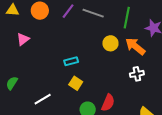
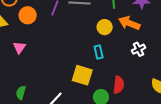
cyan rectangle: (71, 61) -> (99, 52), moved, turned -72
yellow square: (76, 83) -> (82, 75), size x1.5

